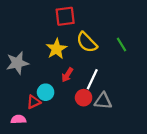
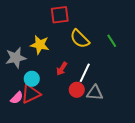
yellow star: (56, 49) -> (40, 45), moved, turned -30
cyan circle: (46, 92) -> (32, 79), moved
red triangle: (34, 102) -> (31, 94), size x1.5
pink semicircle: (18, 119) -> (17, 98), moved, turned 136

